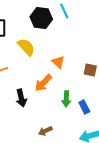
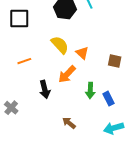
yellow semicircle: (26, 47) -> (60, 45), moved
brown arrow: (45, 131) -> (69, 123), turned 64

